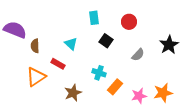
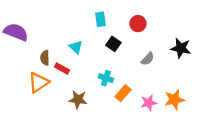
black star: (169, 45) -> (181, 48), turned -30
brown semicircle: (35, 46) -> (45, 58), moved
brown star: (73, 93) -> (78, 100), turned 30

